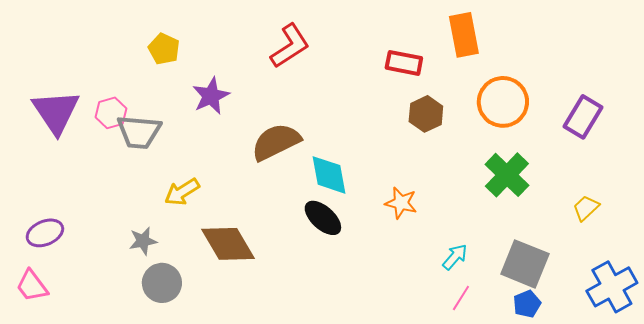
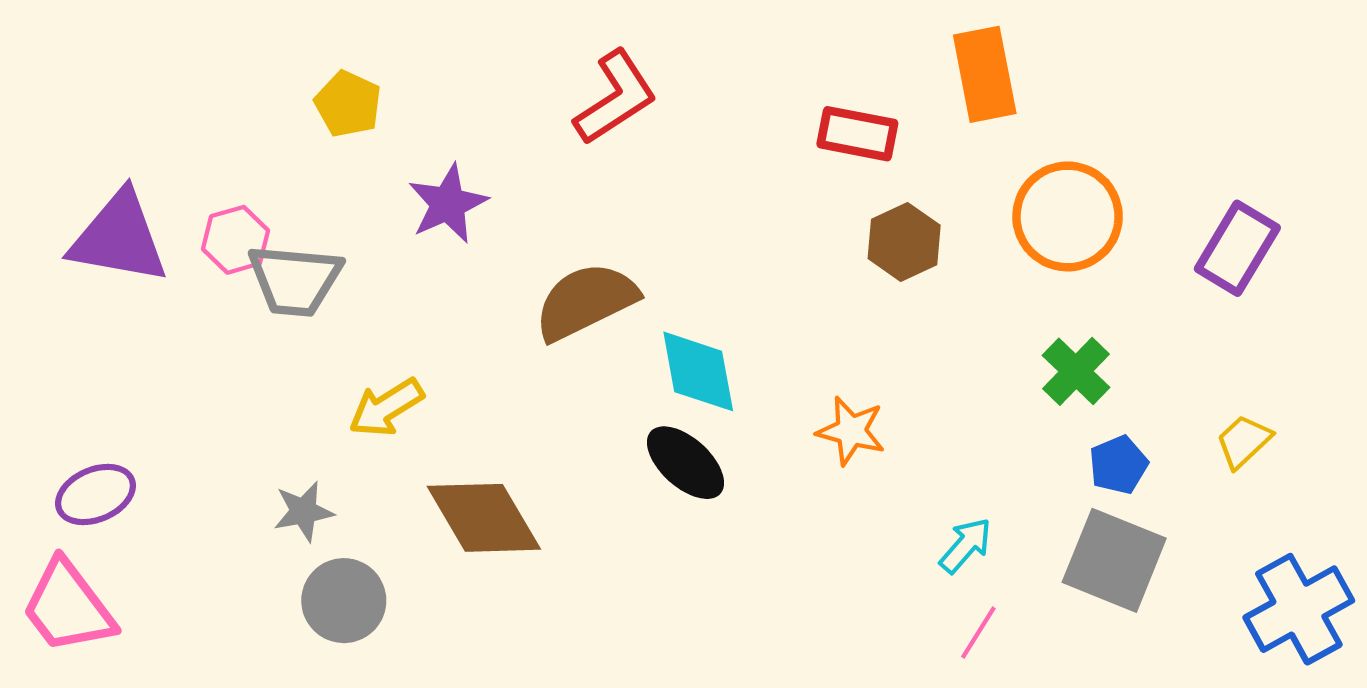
purple triangle: (56, 112) -> (119, 238), turned -46
green cross: (507, 175) -> (1076, 371), size x0.7
pink trapezoid: (32, 286) -> (68, 607), size x1.4
blue pentagon: (527, 304) -> (1118, 465), moved

